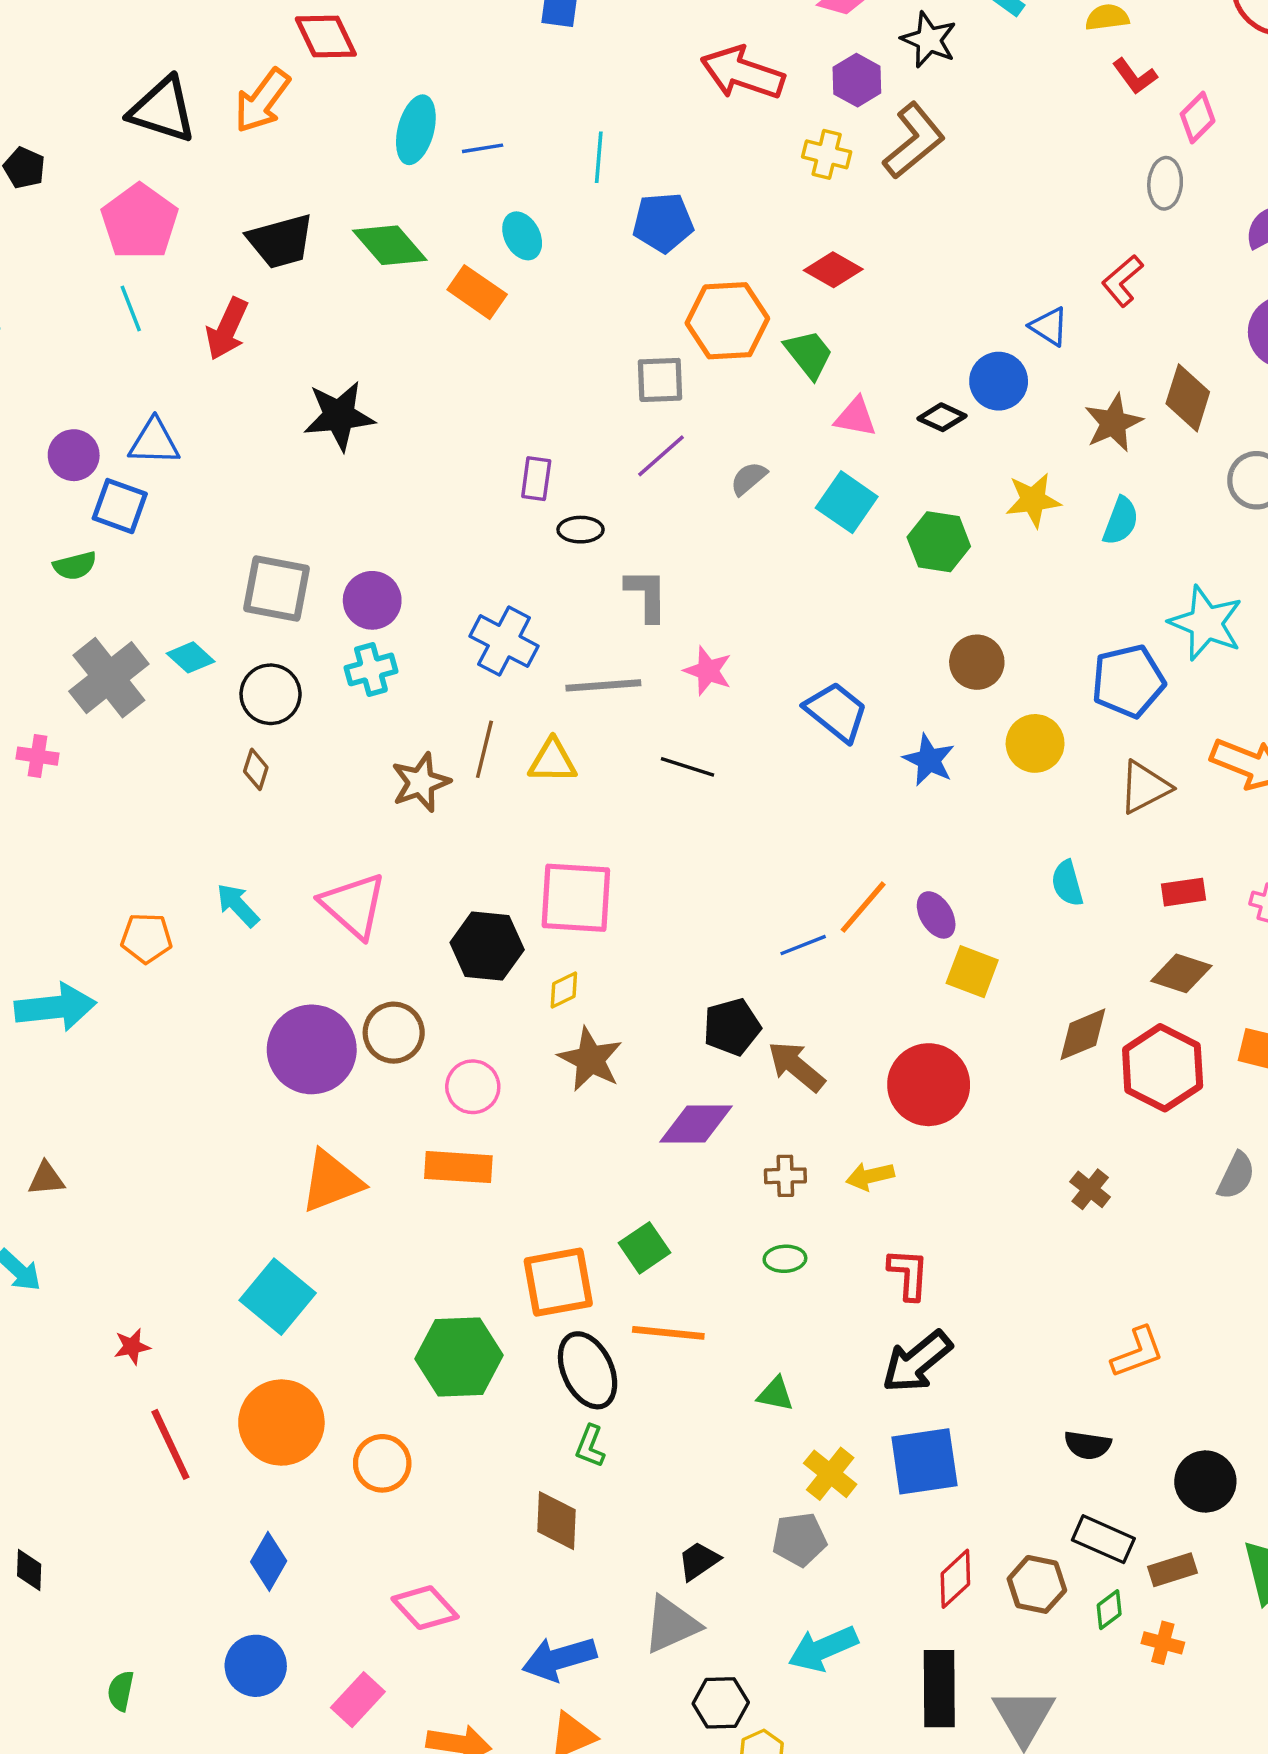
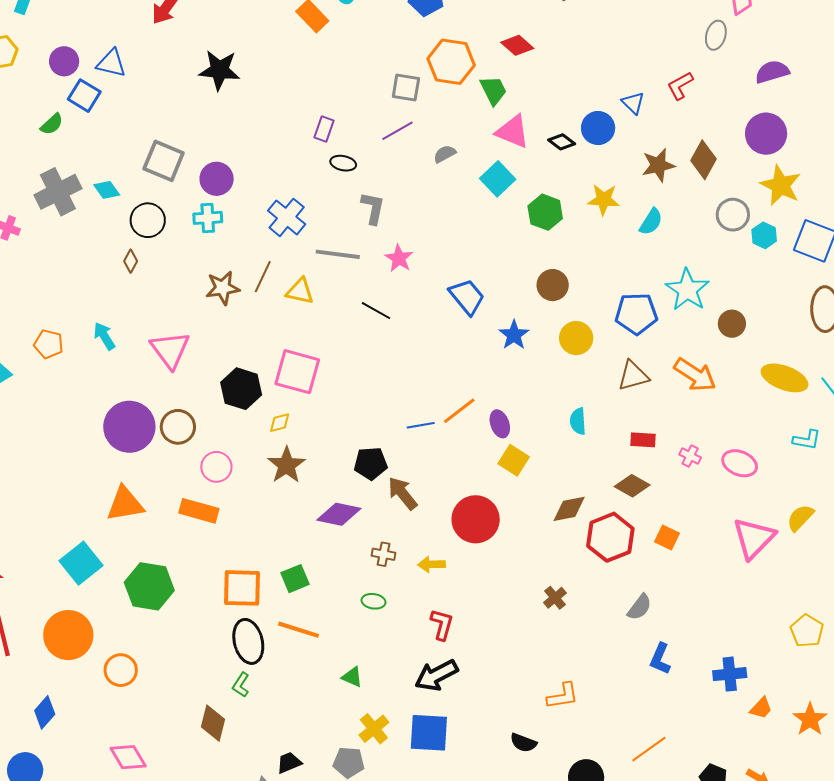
pink triangle: (856, 417) -> (513, 132), size x1.4
green semicircle: (75, 566) -> (52, 124), turned -40
green hexagon: (459, 1357) -> (149, 586), moved

